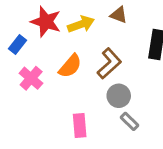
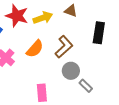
gray rectangle: (129, 121) -> (86, 86), moved

